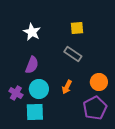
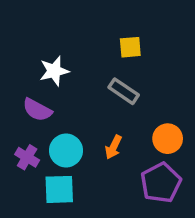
white star: (32, 32) -> (54, 71), moved, turned 30
purple semicircle: (32, 65) -> (37, 110), moved, turned 96

